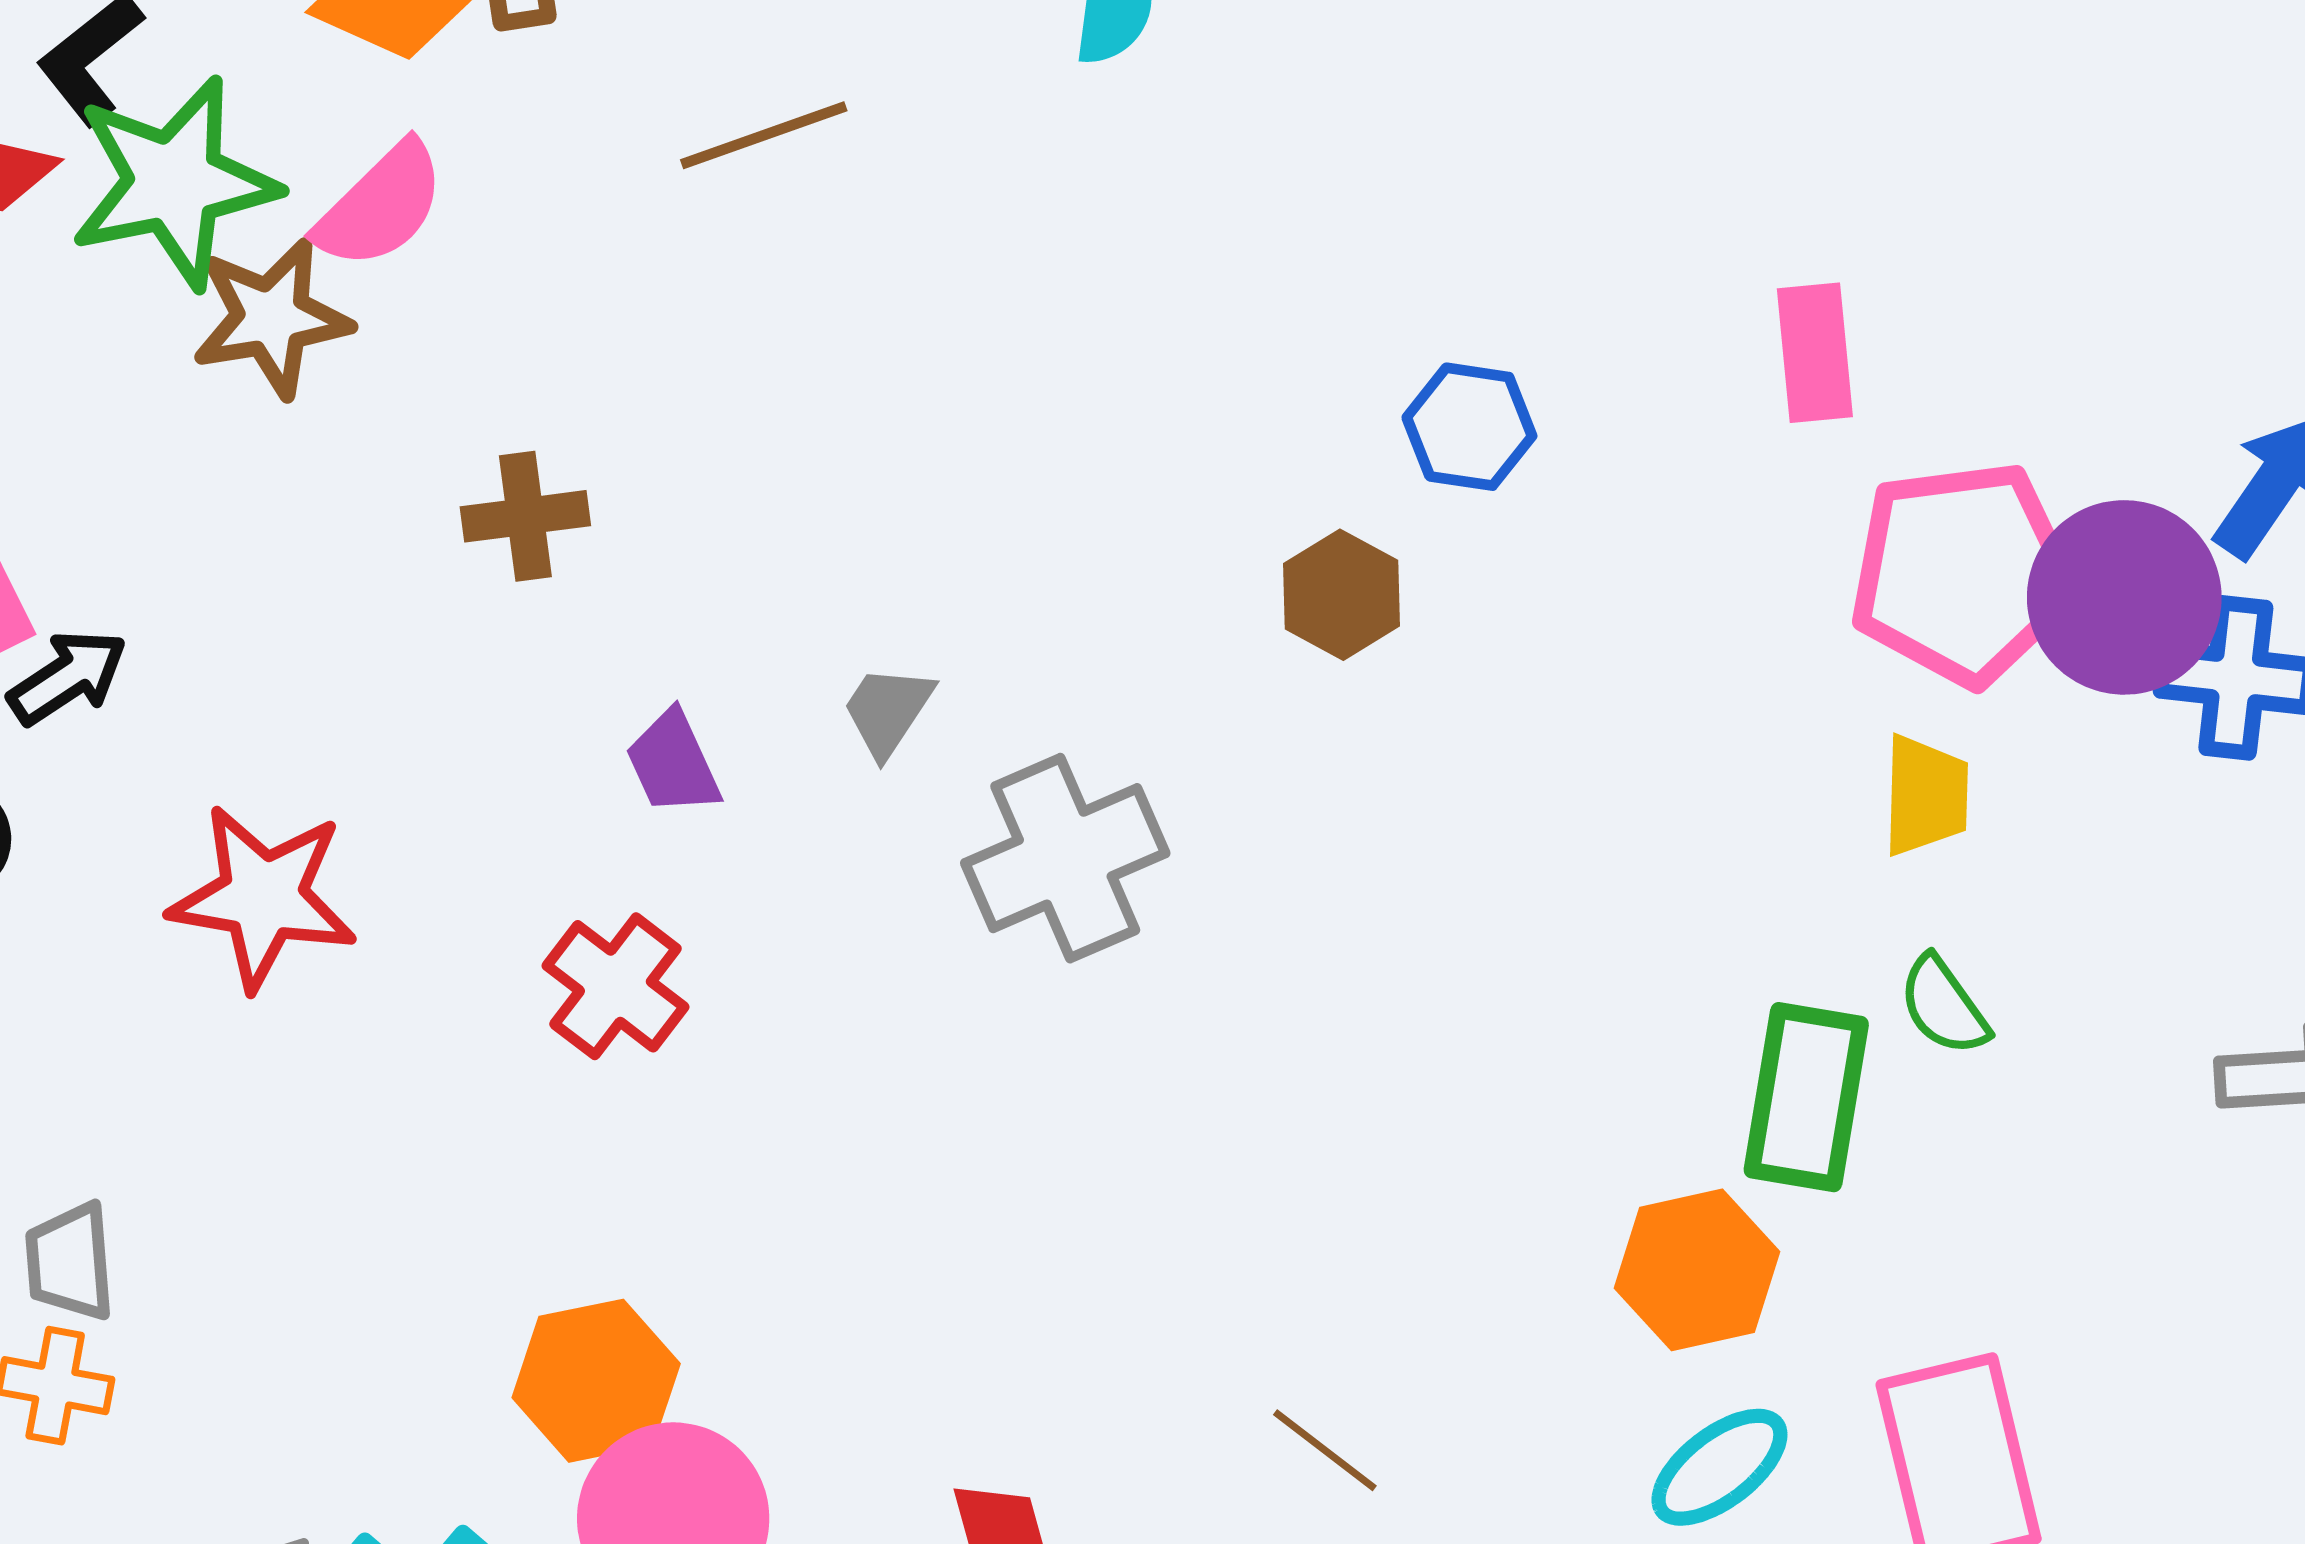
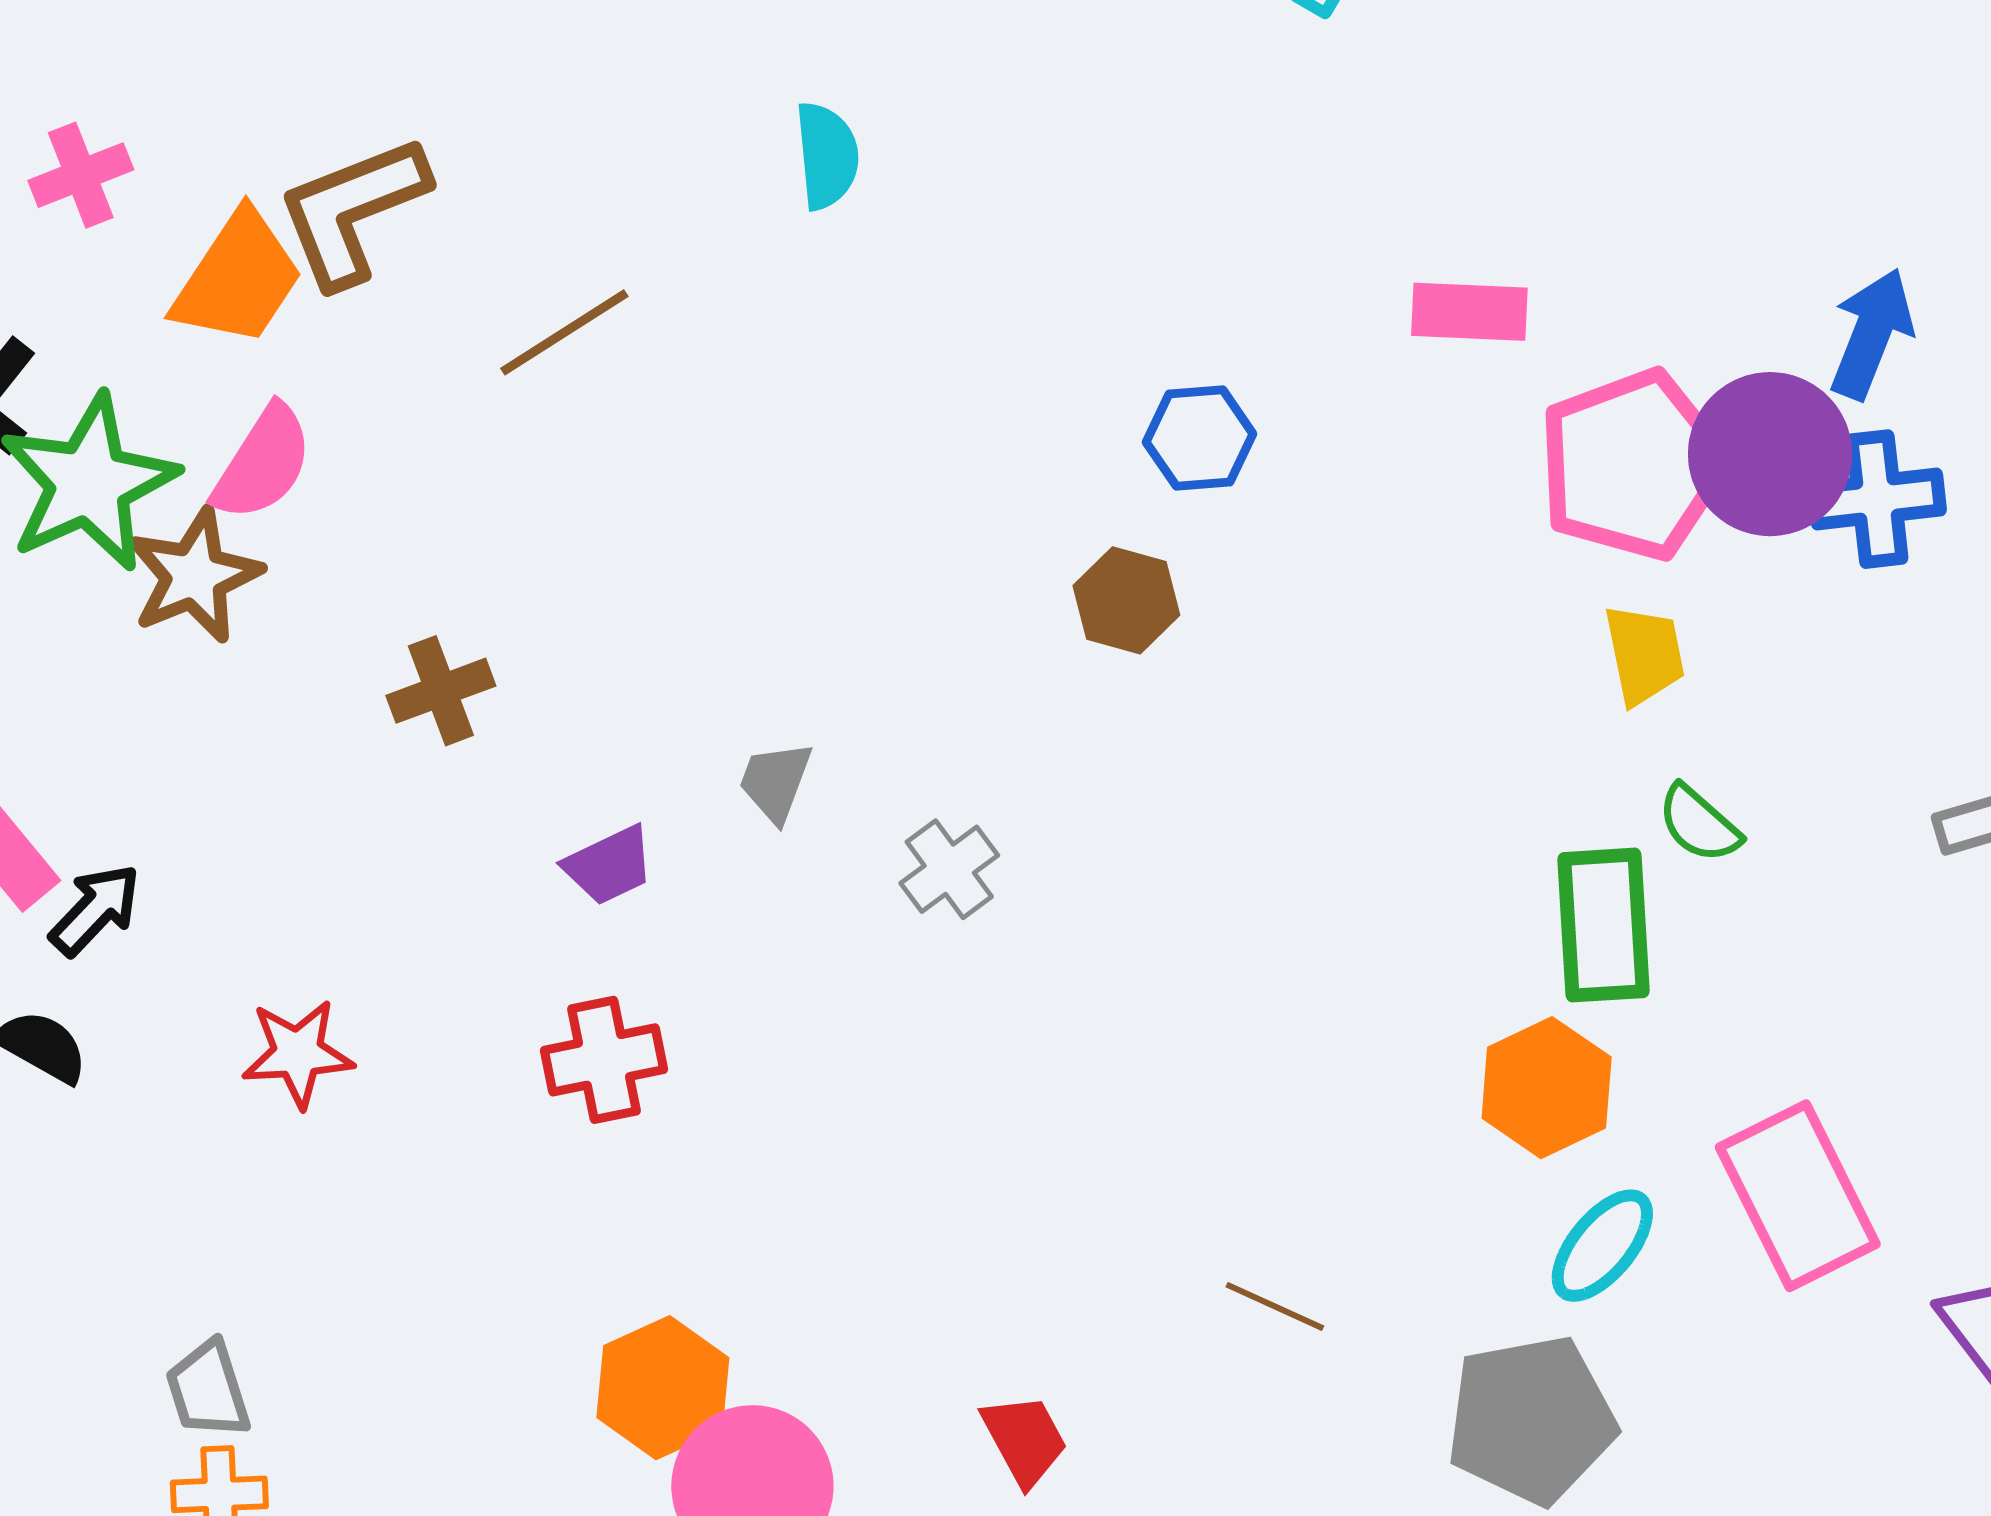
pink rectangle: (1815, 353) -> (1469, 312), turned -69
purple trapezoid: (673, 763) -> (609, 865), turned -78
gray cross: (1065, 858) -> (949, 869), size x0.6
red star: (263, 897) -> (298, 1053), size x0.7
red cross: (615, 986) -> (604, 1060), turned -36

